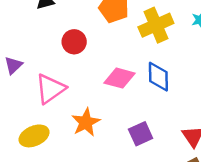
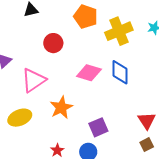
purple square: (141, 134) -> (98, 127), moved

